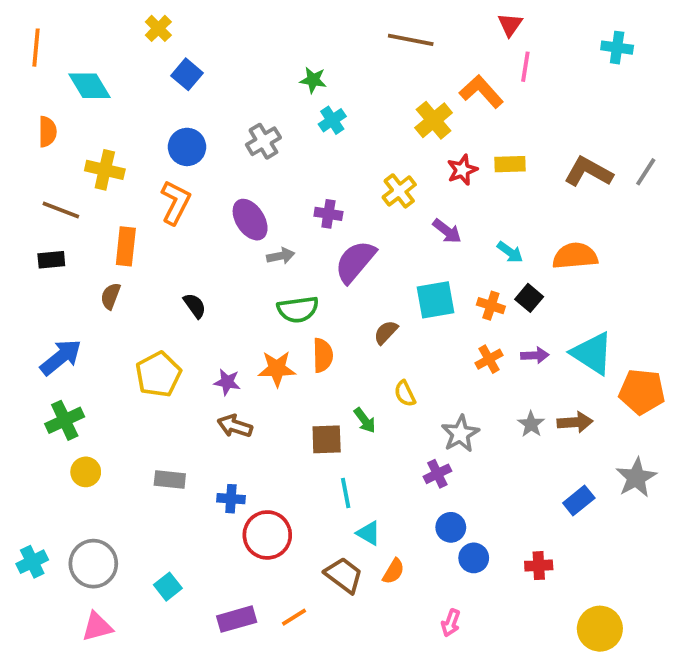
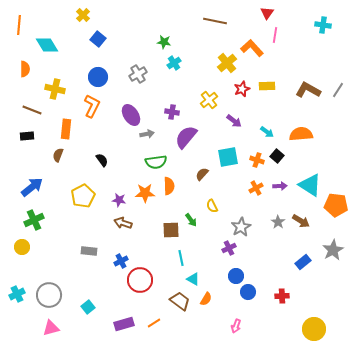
brown arrow: (575, 422) -> (301, 221), turned 36
yellow circle: (86, 472) -> (22, 247), moved
blue cross: (231, 499) -> (121, 261), turned -32

